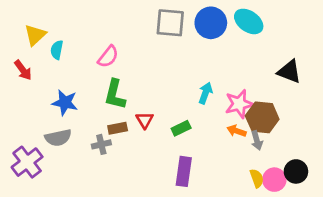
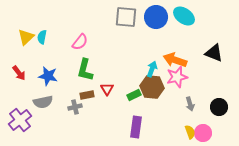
yellow triangle: (35, 35) -> (26, 37), moved
red arrow: (23, 70) -> (19, 73), moved
brown hexagon: (262, 117) -> (152, 87), moved
orange arrow: (237, 131) -> (175, 60), moved, size x1.6
black circle: (296, 171) -> (219, 107), moved

